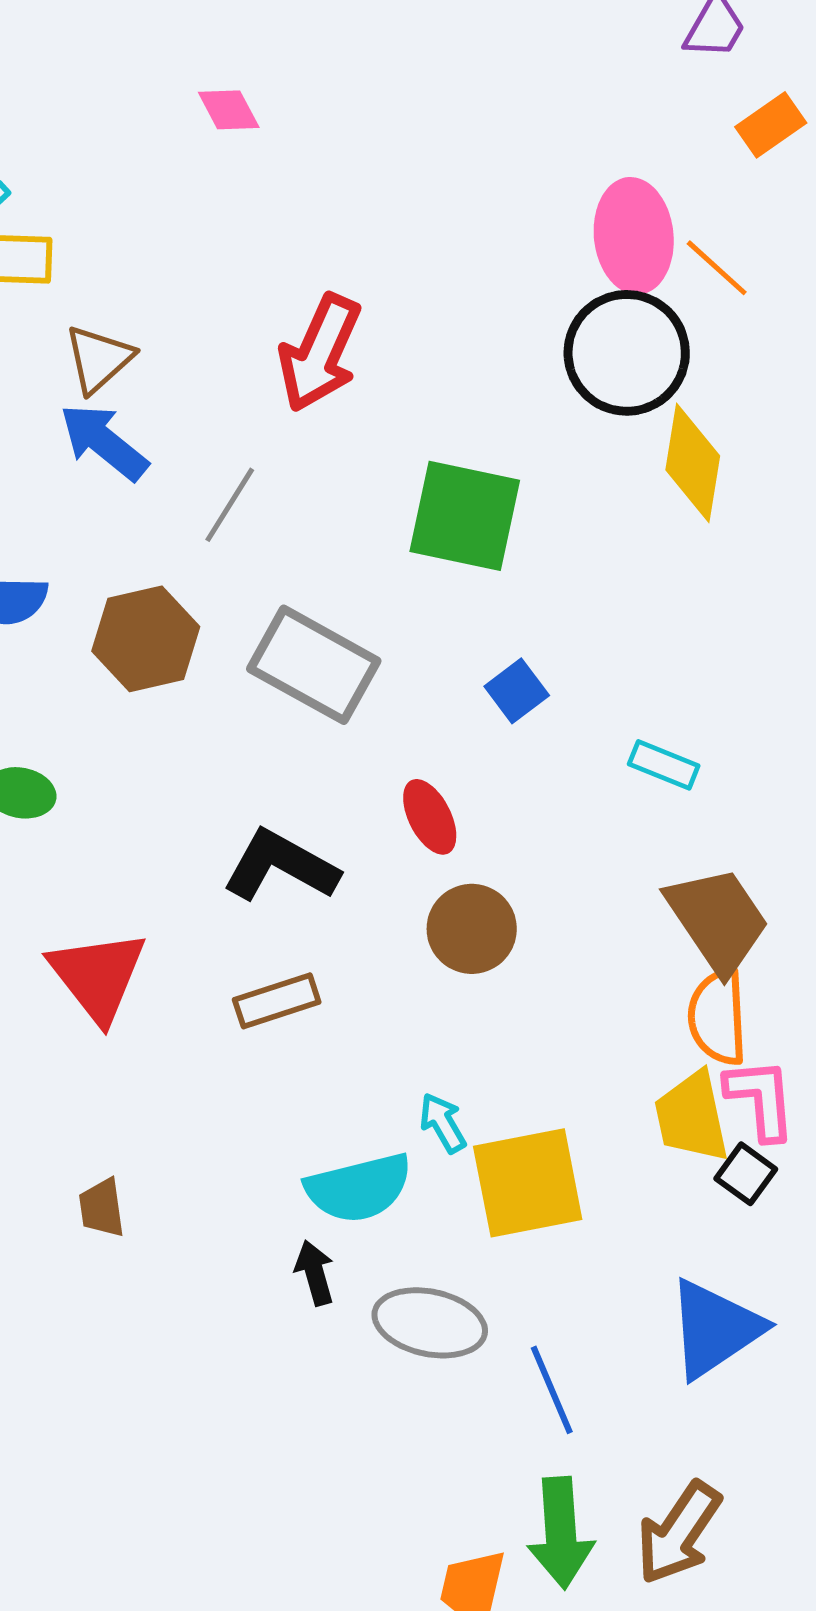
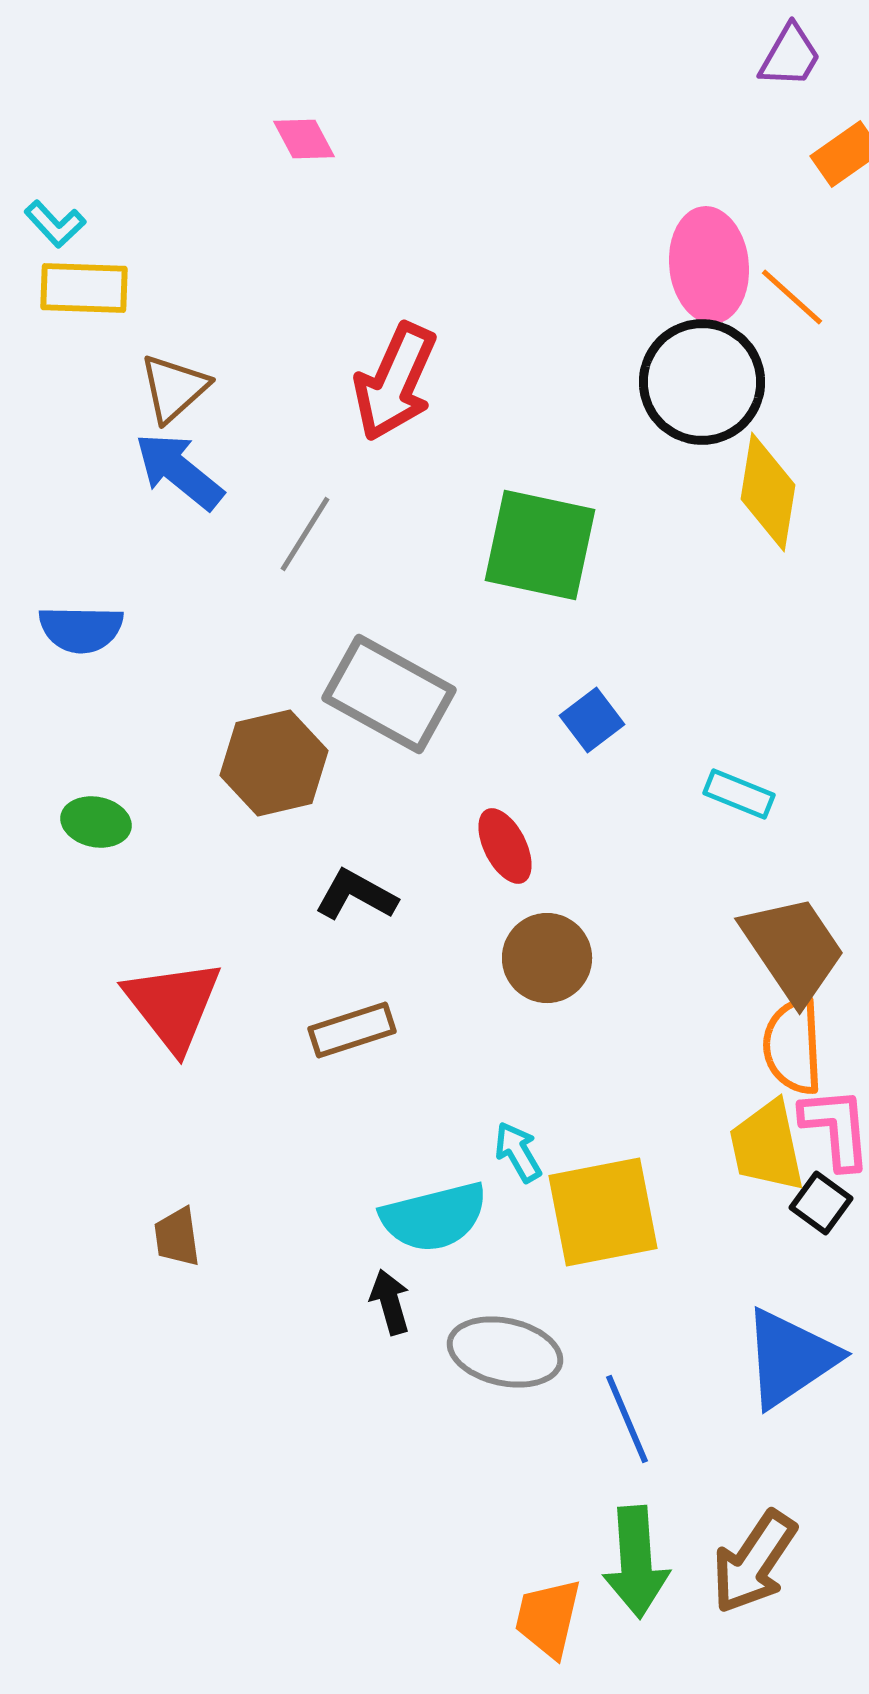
brown hexagon: (146, 639) -> (274, 763), moved
black L-shape: (281, 866) -> (356, 895), size x0.7

